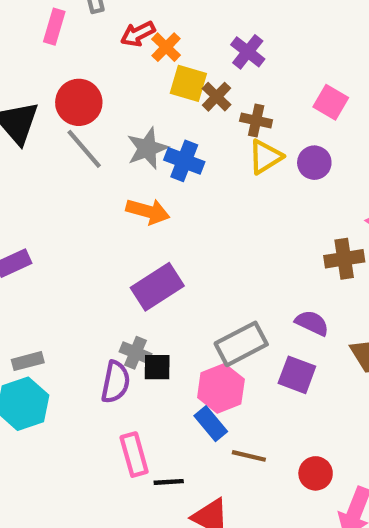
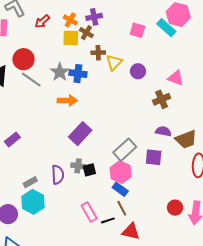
orange cross: (166, 47) -> (70, 20), moved
purple cross: (248, 52) -> (94, 17), turned -35
brown cross: (217, 97) -> (86, 33), moved
brown cross: (256, 121) -> (98, 53), moved
purple circle: (314, 163) -> (138, 71), moved
purple semicircle: (312, 323) -> (163, 131), moved
purple semicircle: (116, 382) -> (58, 175), moved
brown line: (249, 456) -> (122, 208), moved, turned 63
red circle: (316, 473) -> (175, 208), moved

